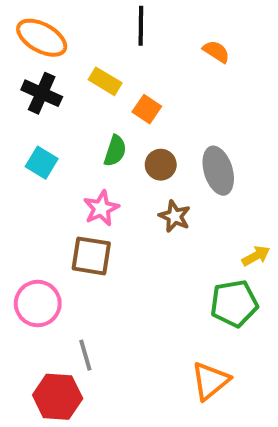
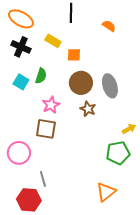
orange square: (147, 109) -> (74, 55), turned -32
green semicircle: (115, 151) -> (41, 76), moved
brown circle: (161, 165) -> (81, 83), size x1.5

